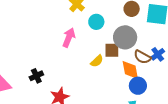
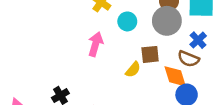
gray circle: (125, 37) -> (167, 21), moved
blue cross: (158, 54) -> (198, 40), moved

